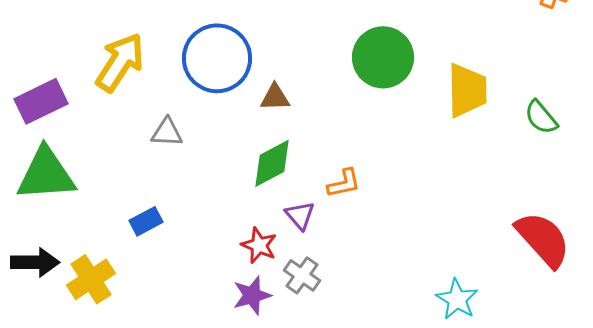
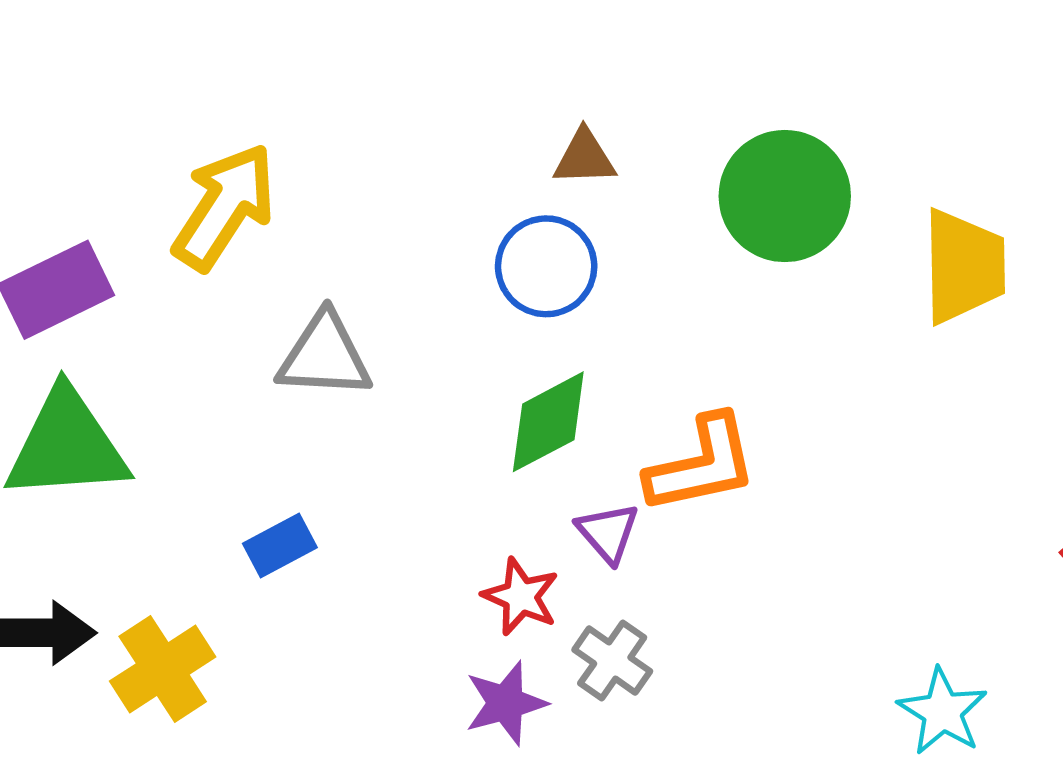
blue circle: (217, 58) -> (546, 266), moved, size x0.7
brown triangle: (275, 97) -> (585, 158), moved
gray triangle: (167, 132) -> (325, 356), size x1.4
orange L-shape: (344, 183) -> (702, 464), size x1.6

